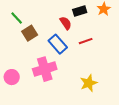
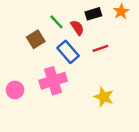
green line: (17, 18) -> (57, 22), moved
yellow star: (89, 83) -> (104, 97), turned -30

